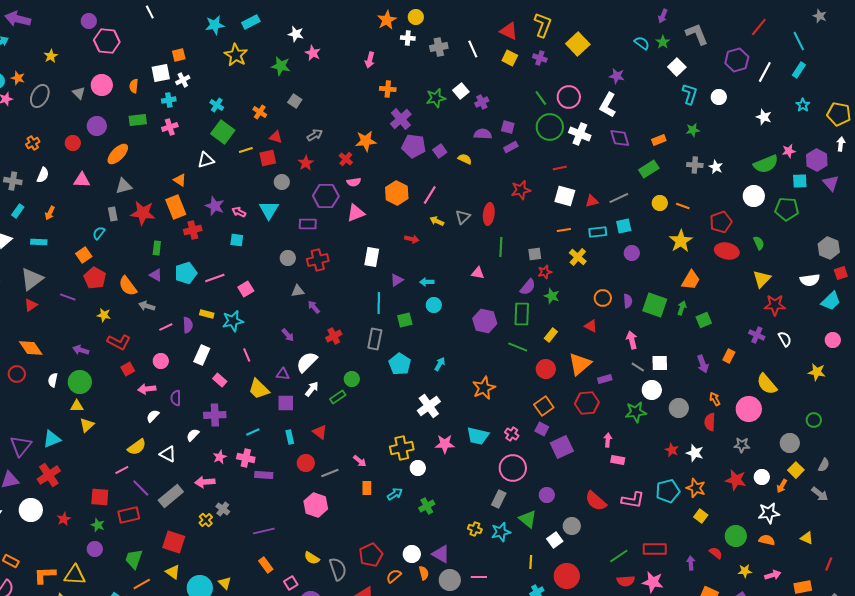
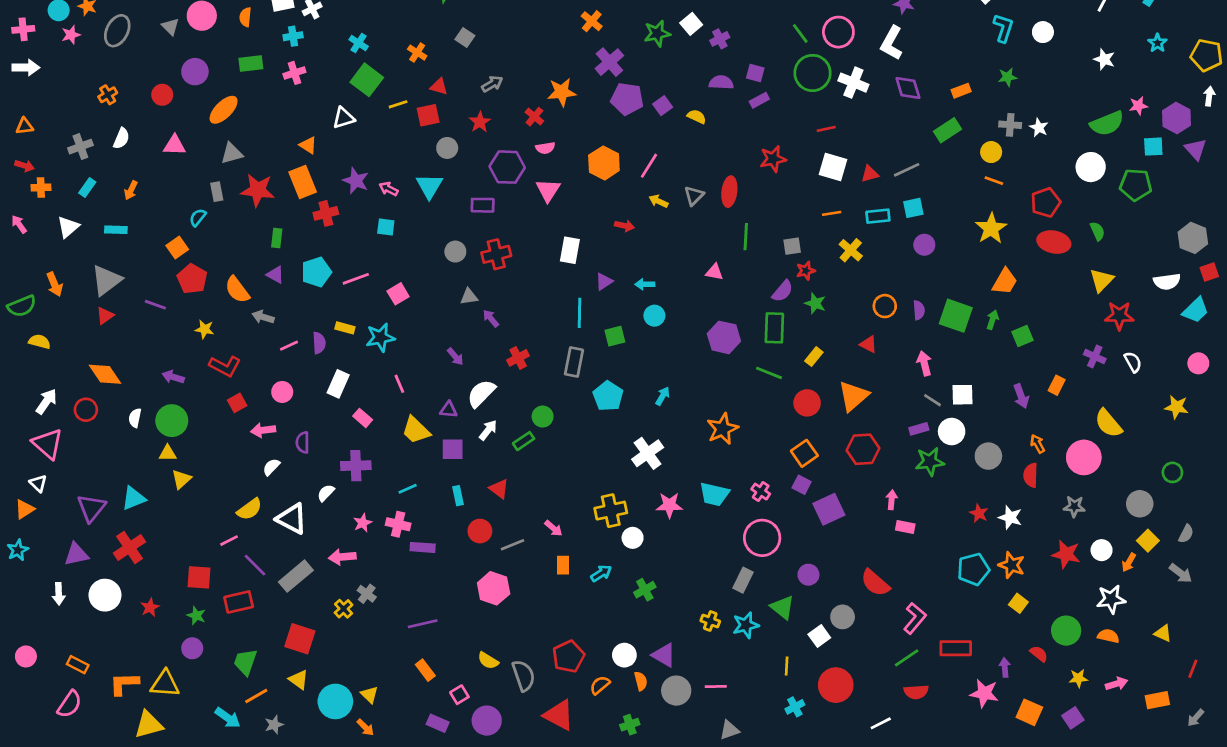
orange cross: (388, 89) -> (592, 21), turned 35
gray cross: (13, 181) -> (80, 147), turned -30
yellow circle: (660, 203) -> (991, 152), moved
pink triangle: (356, 213) -> (548, 190), turned -36
purple rectangle: (605, 379) -> (919, 429), moved
white triangle: (168, 454) -> (292, 519), size x1.4
pink L-shape: (633, 500) -> (915, 618), moved, turned -60
pink star: (653, 582) -> (984, 693), moved

